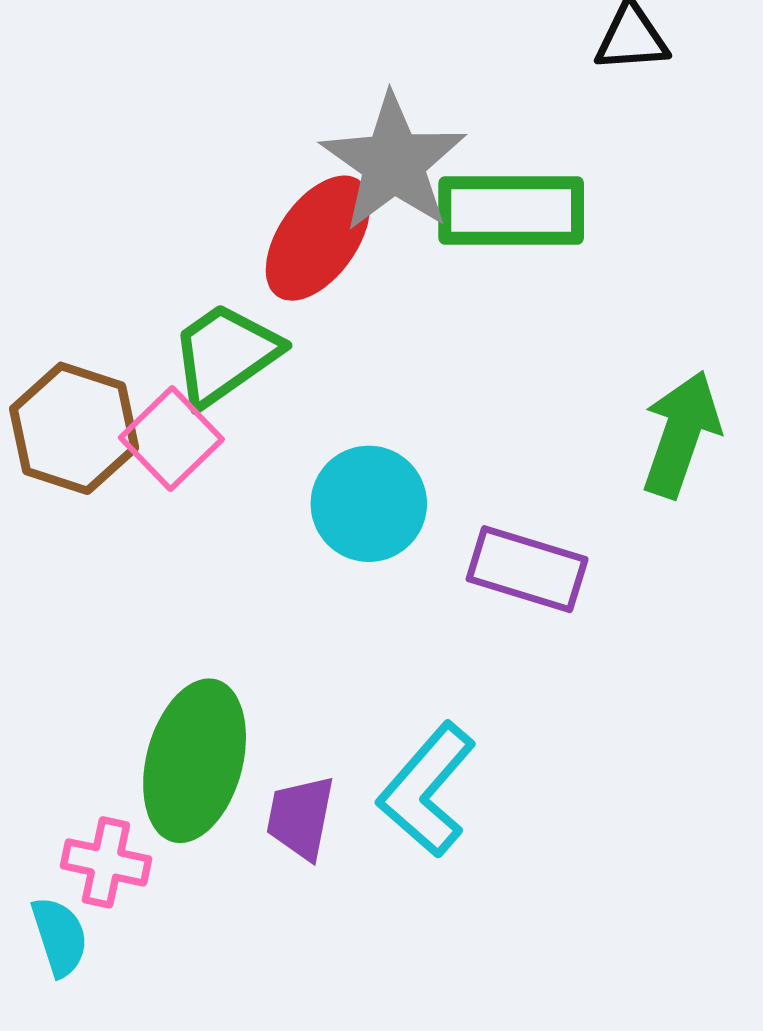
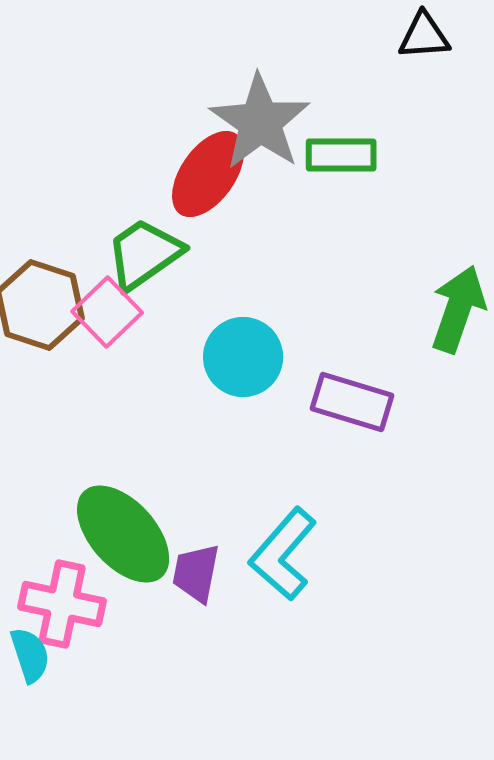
green rectangle: (511, 210) -> (341, 155), size x0.7
green ellipse: (195, 761) -> (123, 534), turned -57
pink cross: (106, 862) -> (62, 604), size x1.4

